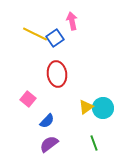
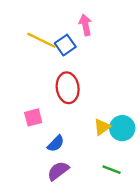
pink square: (28, 99) -> (33, 117), turned 35
green line: (94, 143) -> (112, 170), turned -49

